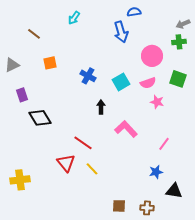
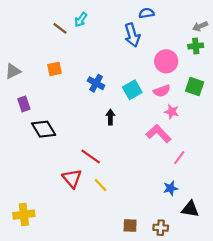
brown line: (34, 34) -> (60, 28), moved
pink L-shape: (126, 129) -> (158, 134), moved
yellow cross: (20, 180) -> (24, 215), moved

